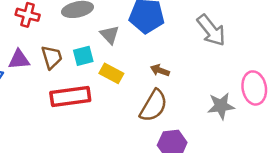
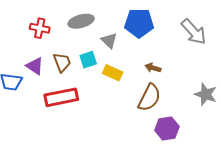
purple triangle: (19, 60) -> (35, 66), turned 42
red rectangle: (70, 97) -> (61, 97), moved
gray star: (221, 106) -> (206, 94), turned 30

